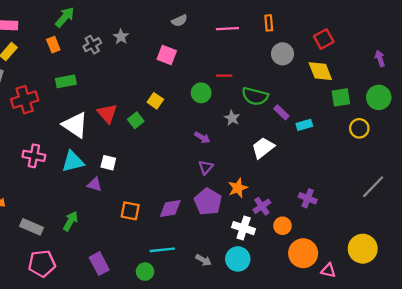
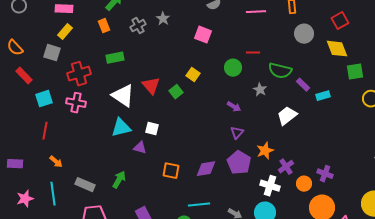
pink cross: (34, 156) -> (76, 103), moved
purple cross: (308, 198) -> (325, 174), moved

